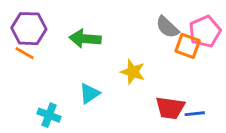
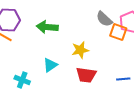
yellow star: (133, 72) -> (80, 50), turned -30
red trapezoid: (170, 108) -> (86, 75), moved

